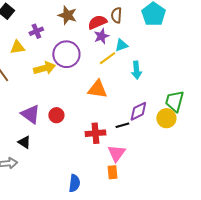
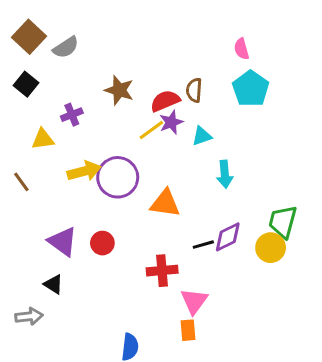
purple circle: (66, 54) -> (118, 177), moved
yellow line: (107, 58) -> (151, 130), moved
black line: (122, 125) -> (203, 245), moved

